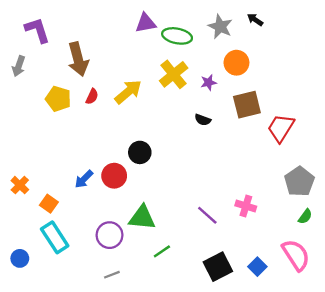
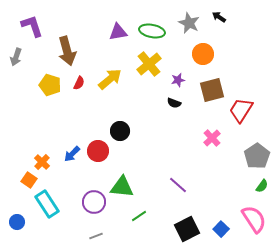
purple triangle: (146, 23) -> (118, 32), moved
purple star: (209, 83) -> (178, 80), moved
orange cross: (20, 185) -> (42, 162), moved
orange square: (49, 204) -> (29, 180), moved
pink cross: (246, 206) -> (212, 138), moved, turned 30

